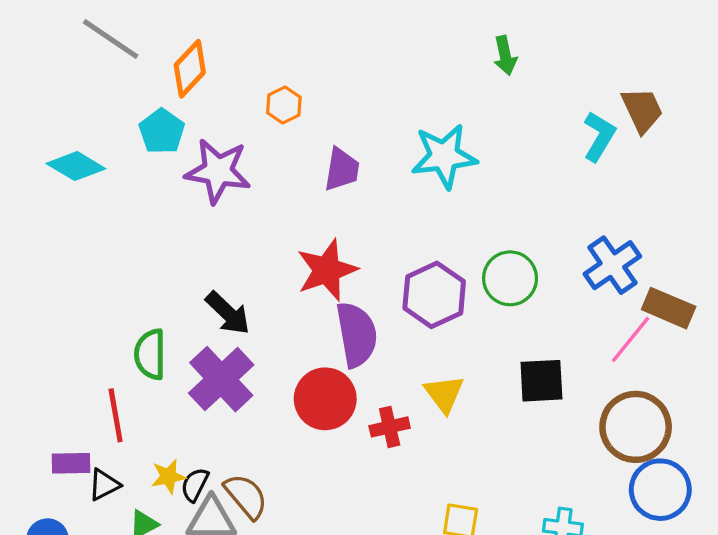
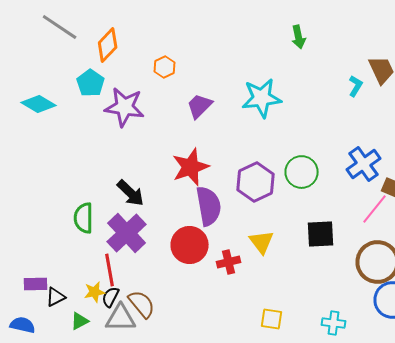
cyan L-shape: (599, 136) -> (356, 86), size x0.7
purple trapezoid: (342, 169) -> (200, 106), turned -144
red line: (116, 415) -> (110, 270), moved

